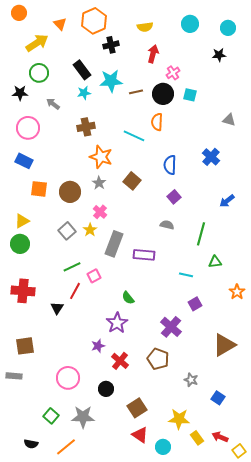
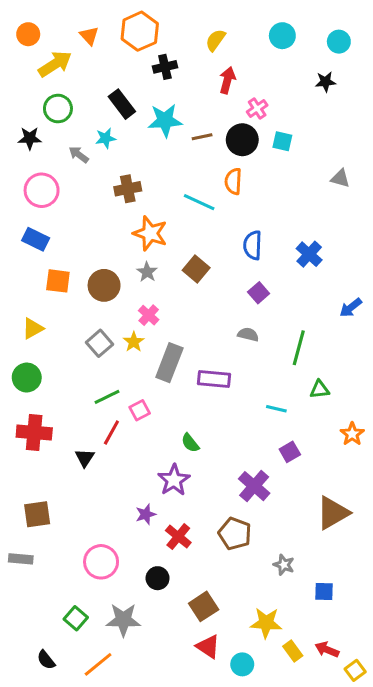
orange circle: (19, 13) -> (28, 34), moved
yellow semicircle: (145, 27) -> (215, 40), turned 133
cyan star: (84, 93) -> (105, 138), moved
blue cross: (211, 157) -> (309, 254), moved
blue arrow: (227, 201) -> (351, 308), moved
green circle: (20, 244) -> (27, 378), moved
blue square: (218, 398) -> (324, 592), turned -32
black semicircle: (31, 444) -> (46, 660), turned 40

